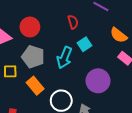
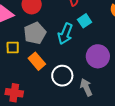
gray pentagon: (33, 57) -> (35, 33), turned 30

